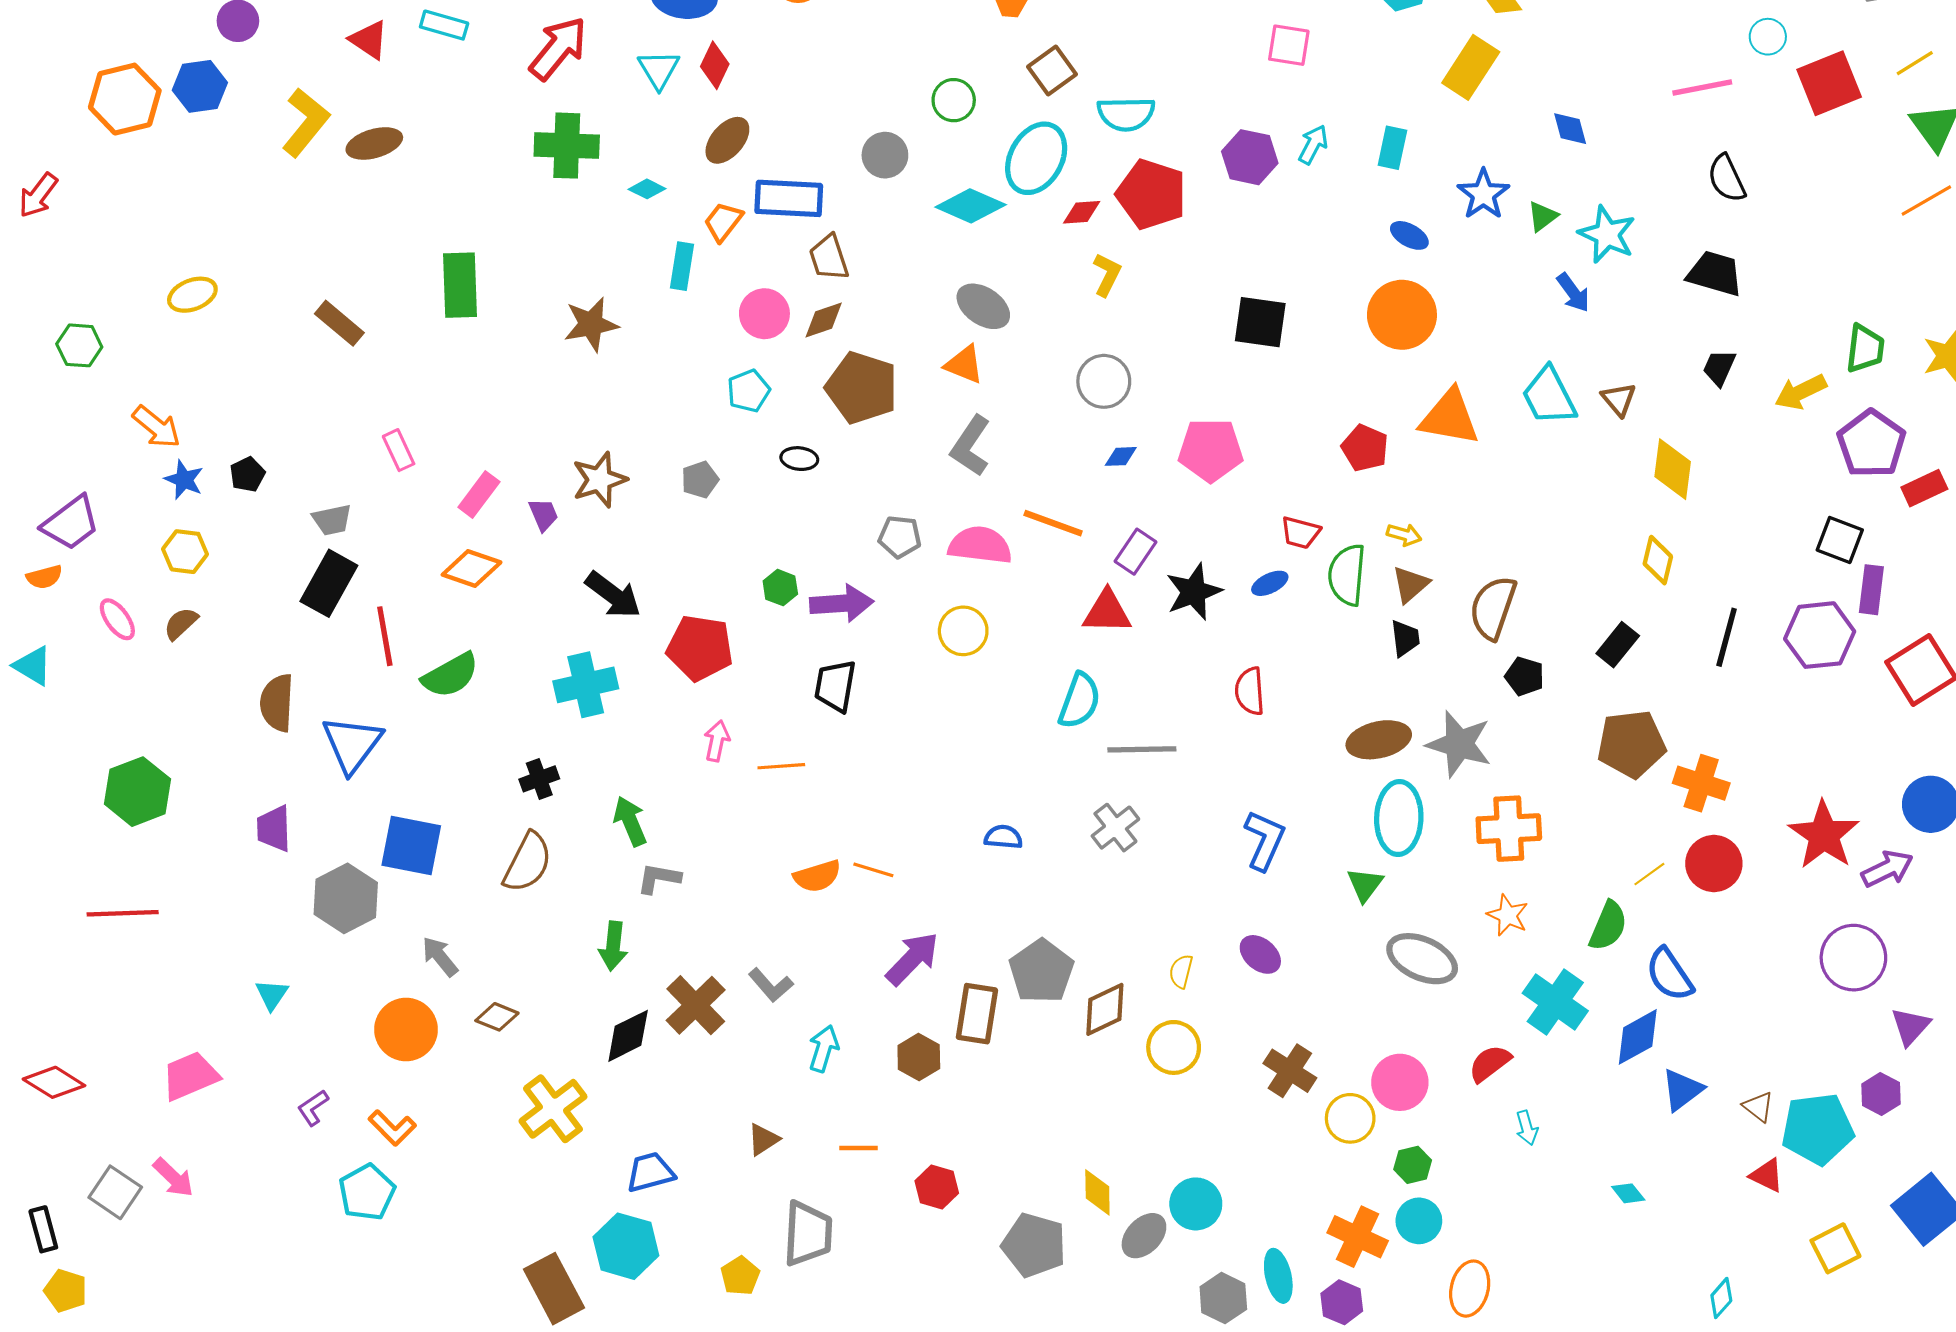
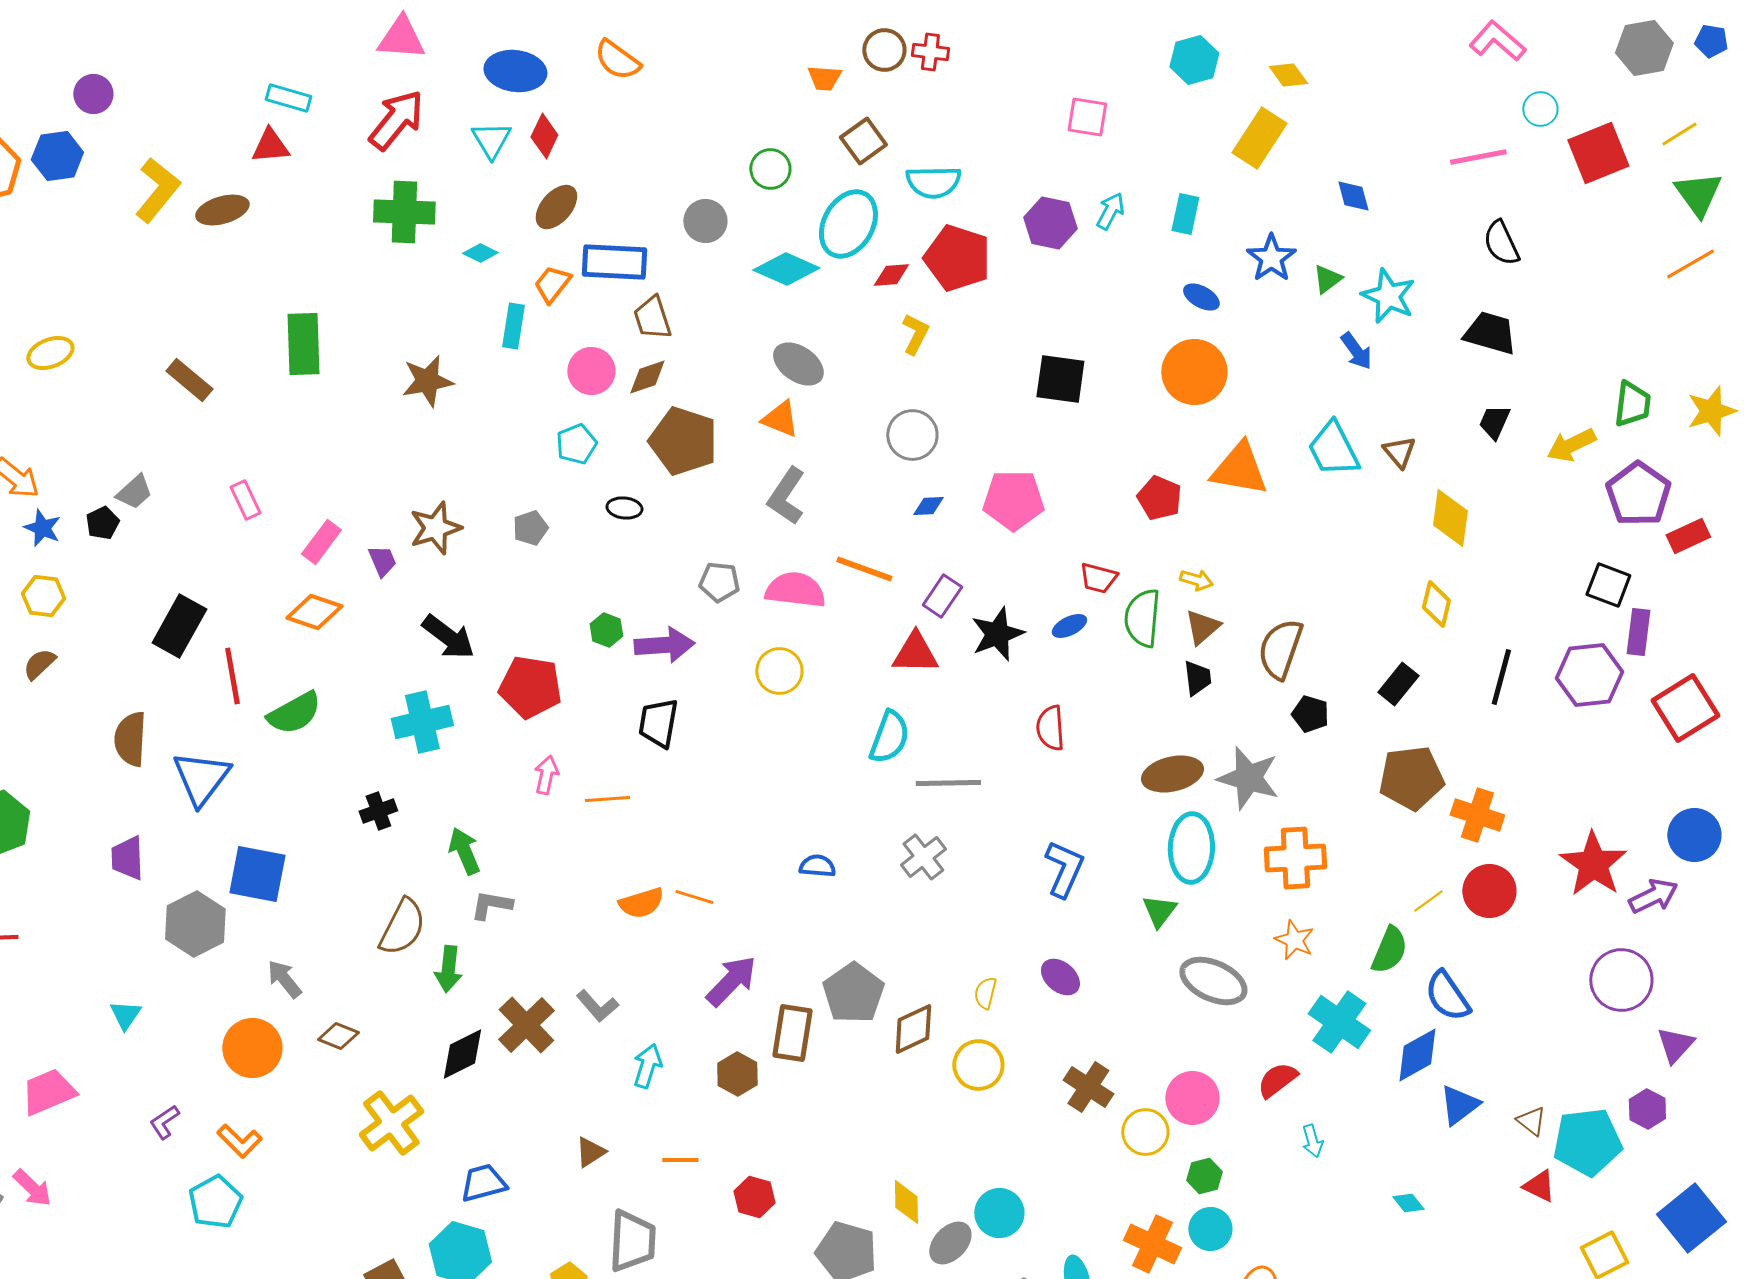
red triangle: (369, 40) -> (270, 146), moved, turned -39
gray trapezoid: (332, 520) -> (134, 492), moved, turned -30
brown semicircle: (528, 862) -> (402, 927), moved

